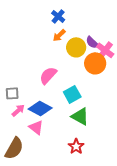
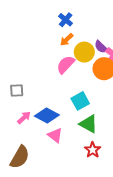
pink semicircle: (48, 75) -> (66, 65), moved
gray square: (12, 93) -> (17, 91), moved
pink triangle: (36, 127) -> (55, 135), moved
red star: (76, 146) -> (93, 150), moved

